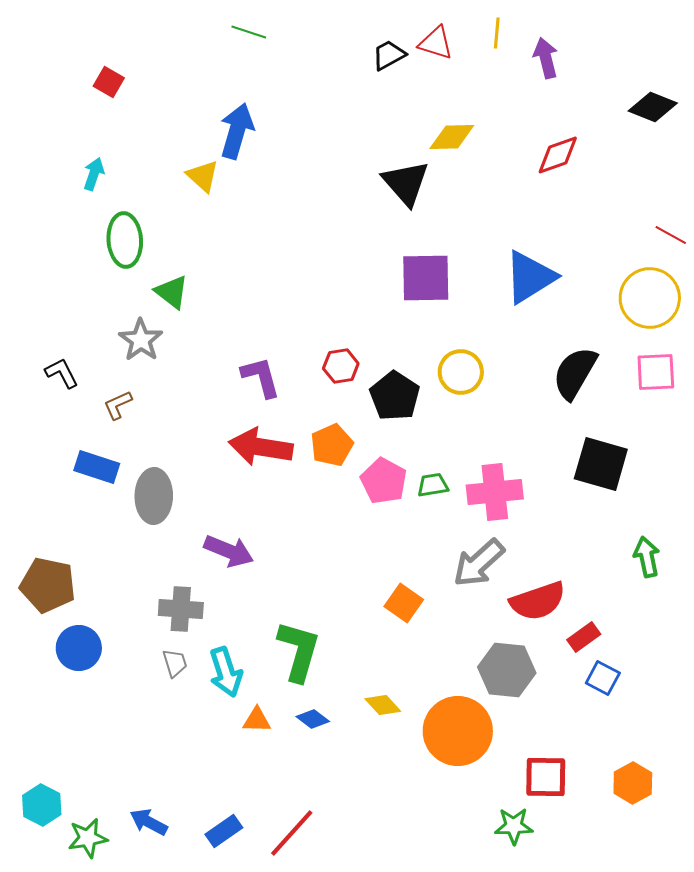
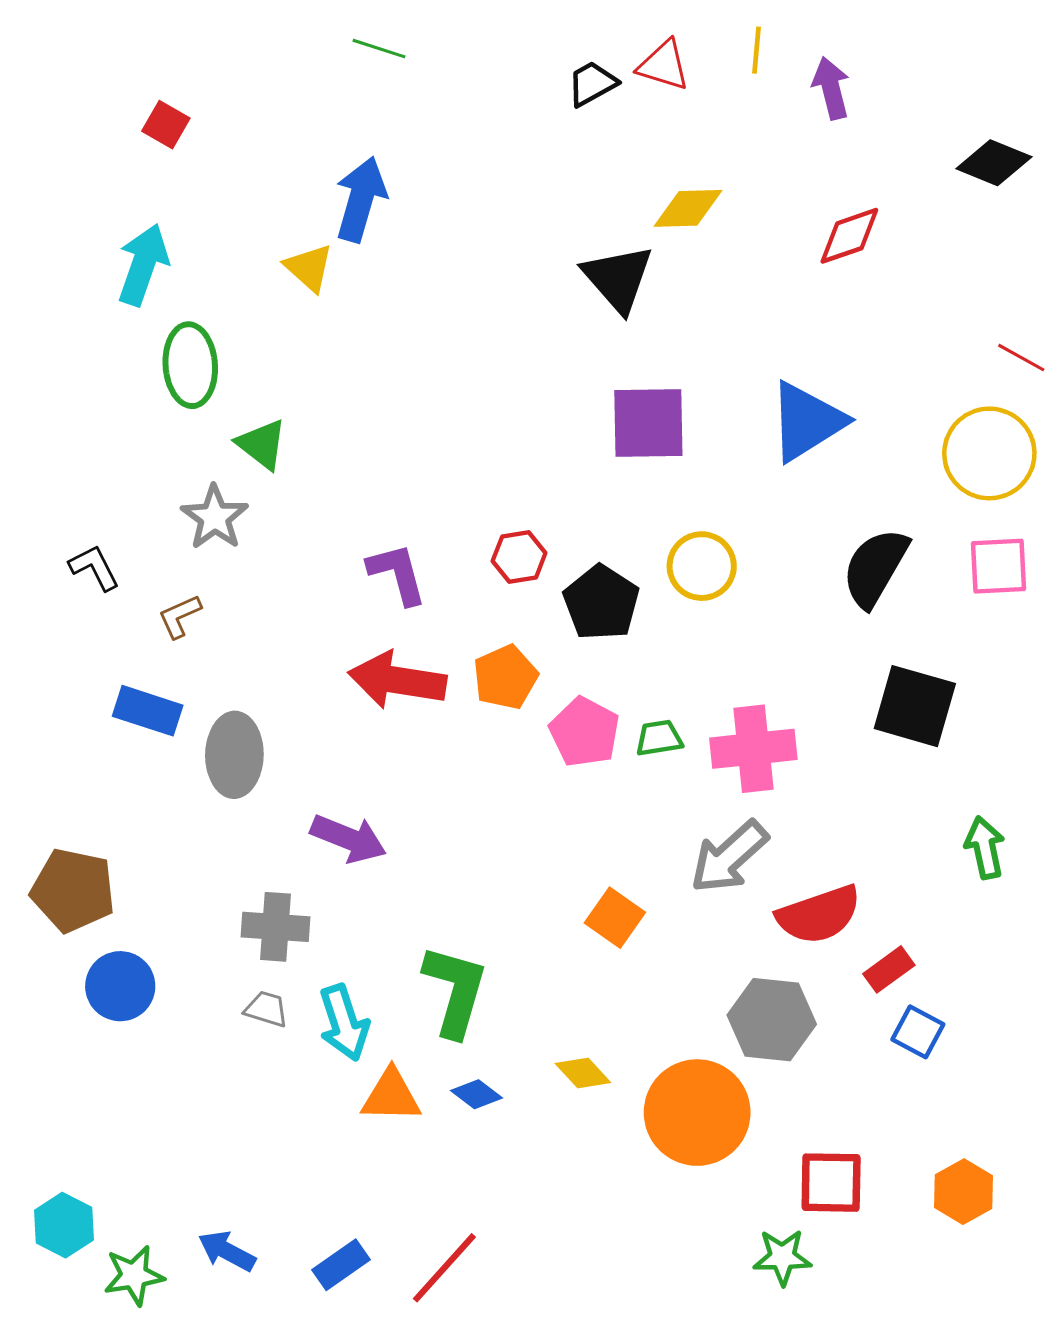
cyan arrow: (94, 174) -> (143, 265), size x1.6
gray trapezoid: (175, 663) -> (266, 1009), turned -56
orange triangle: (257, 720) -> (391, 1096), size x1.4

